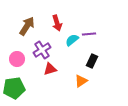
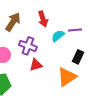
purple cross: (42, 50) -> (28, 46), turned -36
orange triangle: (81, 81) -> (67, 77), size x1.5

